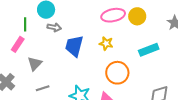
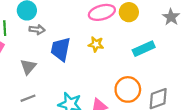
gray triangle: (35, 64) -> (28, 67), moved
orange circle: (117, 73) -> (128, 89), moved

